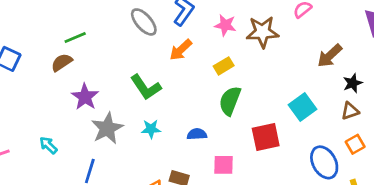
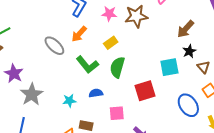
gray ellipse: (144, 22) -> (54, 46), moved
black star: (353, 83) -> (189, 51), moved
green L-shape: (146, 87) -> (87, 65), moved
cyan square: (303, 107) -> (169, 67), turned 30
brown triangle: (350, 111) -> (203, 67), turned -48
cyan star: (151, 129) -> (69, 101), moved

